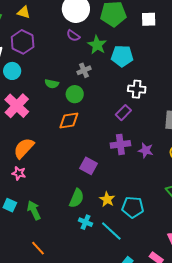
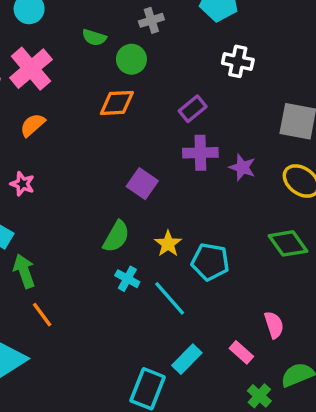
purple rectangle: (123, 113) -> (193, 109), moved
orange semicircle: (24, 148) -> (33, 125), moved, size x0.7
green arrow: (34, 210) -> (24, 271), moved

